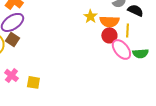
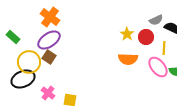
orange semicircle: (109, 21) -> (128, 59), moved
red circle: (109, 35) -> (146, 37), moved

